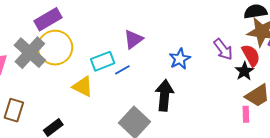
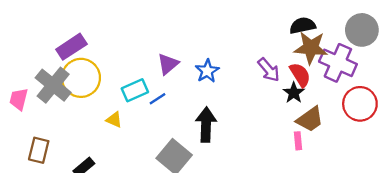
blue star: (180, 59) -> (207, 71), moved
yellow triangle: (83, 87) -> (114, 120), size x0.7

